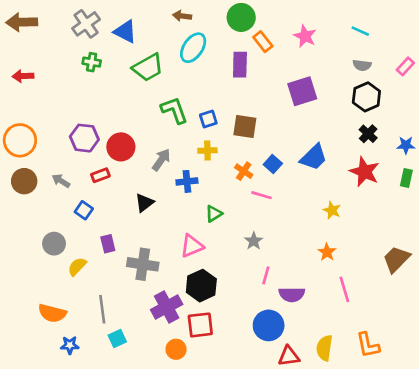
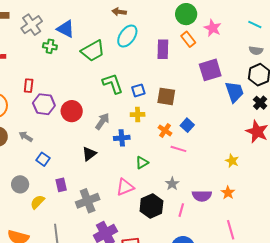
green circle: (241, 17) -> (186, 14), moved
gray cross: (86, 24) -> (32, 25), moved
blue triangle: (125, 31) -> (66, 29), moved
orange rectangle: (263, 42) -> (188, 39), moved
blue trapezoid: (314, 157) -> (234, 92), moved, turned -65
red rectangle: (100, 175) -> (29, 86), moved, turned -64
gray cross: (143, 264) -> (88, 201), turned -30
black hexagon: (201, 286) -> (151, 206), moved
pink line: (344, 289) -> (231, 230), moved
purple semicircle: (292, 295) -> (202, 196), moved

